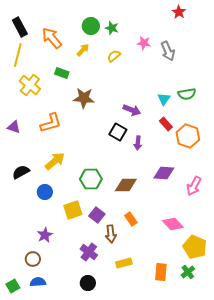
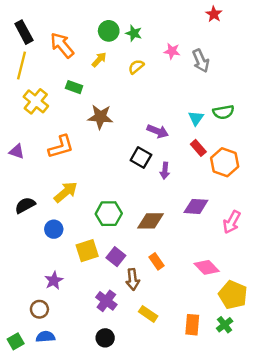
yellow rectangle: (124, 263) -> (148, 314), turned 49

